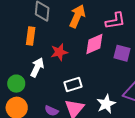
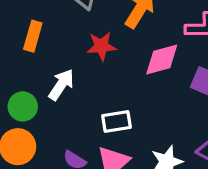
orange rectangle: (31, 36) -> (33, 36), moved
red star: (59, 52) -> (101, 46), moved

